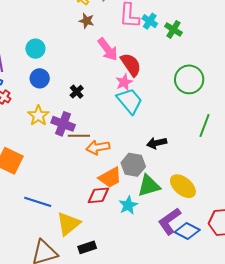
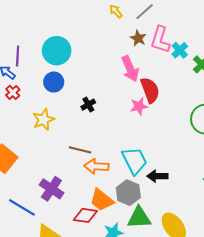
brown star: (87, 21) -> (138, 38), moved
cyan circle: (35, 49) -> (57, 51), size x1.4
cyan trapezoid: (130, 101) -> (134, 161), moved
purple cross: (63, 124) -> (51, 189), moved
orange trapezoid: (110, 177) -> (102, 200), turned 55

